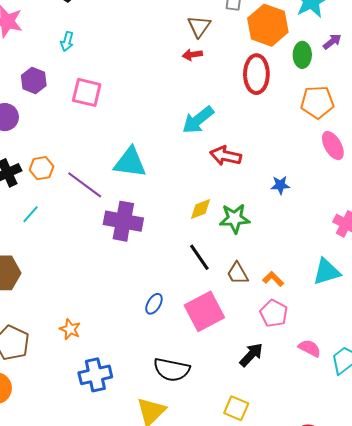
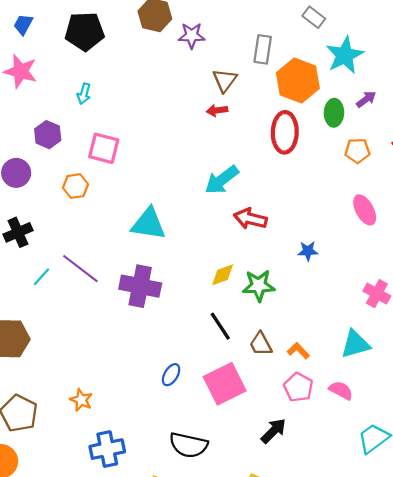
orange pentagon: (317, 102) -> (357, 151), moved, size x0.7
orange hexagon: (41, 168) -> (76, 186), moved
purple line: (85, 185) -> (80, 269), moved
pink semicircle: (310, 348) -> (341, 390), moved

